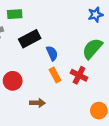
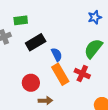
orange rectangle: (55, 75) -> (60, 74), size x1.5
red circle: (13, 81) -> (31, 83), moved

